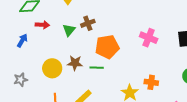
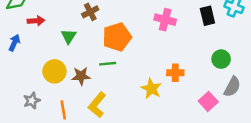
green triangle: (69, 30) -> (69, 36), moved
brown star: (75, 63) -> (81, 76), moved
gray star: (21, 80) -> (32, 101), moved

